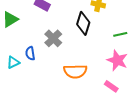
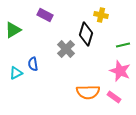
gray cross: (53, 38) -> (66, 49), moved
orange semicircle: (75, 71) -> (88, 92), moved

